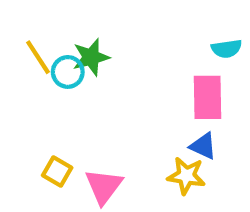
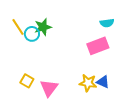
pink rectangle: (207, 97) -> (98, 46), turned 70
blue triangle: (203, 146) -> (103, 82), moved

